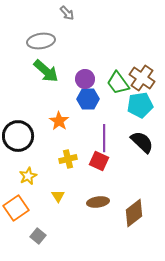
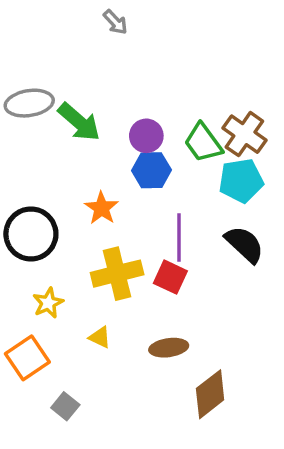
gray ellipse: (41, 41) -> (29, 103), moved
yellow cross: (68, 159) -> (117, 274), size x1.6
yellow triangle: (58, 196) -> (100, 337), turned -32
brown diamond: (134, 213) -> (210, 394), moved

